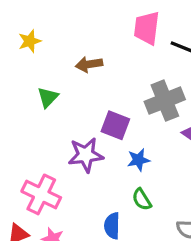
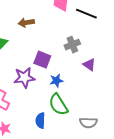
gray cross: (165, 101) -> (72, 45), size x0.7
green semicircle: (142, 199) -> (58, 105), size x1.6

